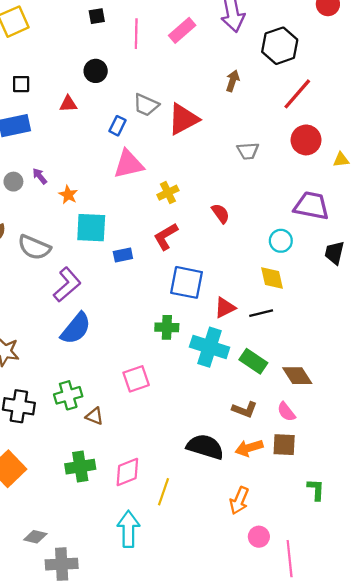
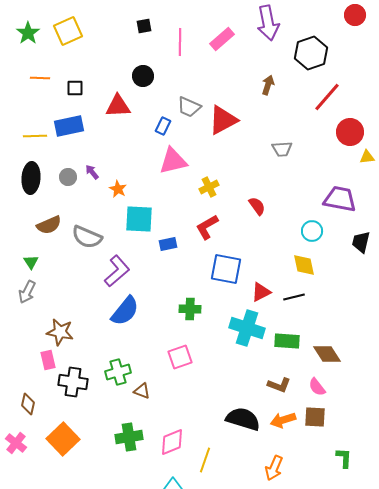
red triangle: (68, 104) -> (118, 106), size x1.5
red circle: (306, 140) -> (350, 132), moved
green cross: (167, 327) -> (190, 309), moved
green rectangle: (253, 361) -> (287, 341), turned -30

